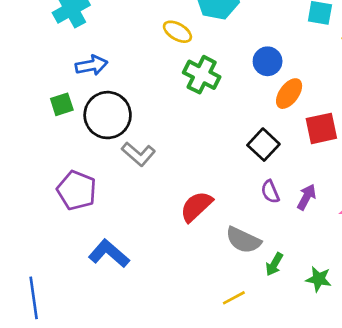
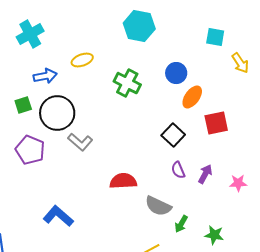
yellow ellipse: (177, 32) -> (82, 60), moved, turned -50
purple pentagon: (77, 190) -> (30, 150), moved
red semicircle: (196, 206) -> (123, 181), turned 40

